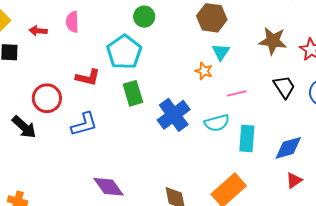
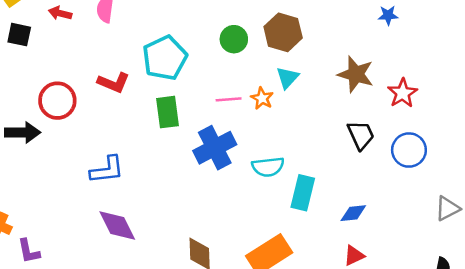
green circle: (144, 17) -> (234, 39), moved
pink line: (237, 93) -> (229, 99), moved
blue L-shape: (84, 124) -> (107, 170), moved
black arrow: (24, 127) -> (22, 132), turned -52
blue diamond: (288, 148) -> (353, 213), size x0.7

